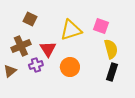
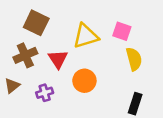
brown square: (30, 19) -> (36, 23), size x1.5
purple cross: (36, 65) -> (45, 93), moved
black rectangle: (112, 72) -> (135, 104), moved

